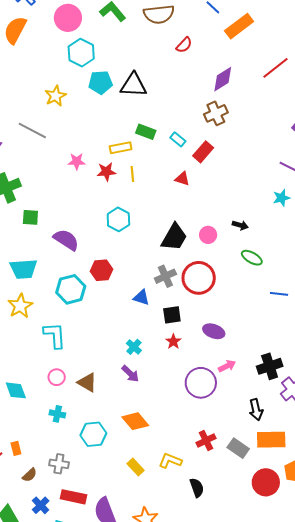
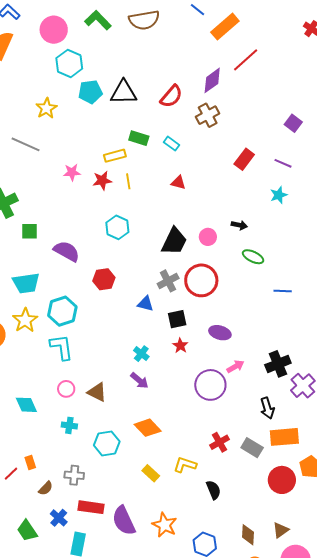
red semicircle: (184, 45) -> (171, 96), moved, size x1.4
red line: (275, 68) -> (246, 60), moved
red rectangle: (203, 152) -> (244, 159), moved
cyan hexagon: (71, 289) -> (62, 311), moved

